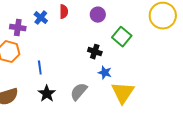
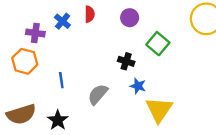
gray semicircle: (79, 92) -> (98, 94), moved
black star: (47, 94) -> (58, 120), moved

